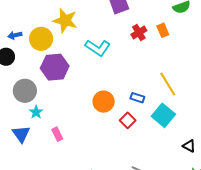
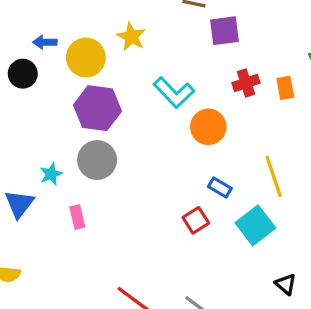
yellow star: (65, 20) -> (131, 37), size x0.7
gray circle: (25, 91) -> (97, 160), moved
orange circle: (104, 102) -> (208, 127), moved

